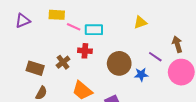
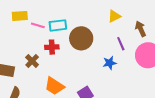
yellow triangle: (140, 22) -> (114, 16), moved
purple line: (155, 57) -> (121, 44), turned 40
brown circle: (119, 63) -> (81, 38), moved

